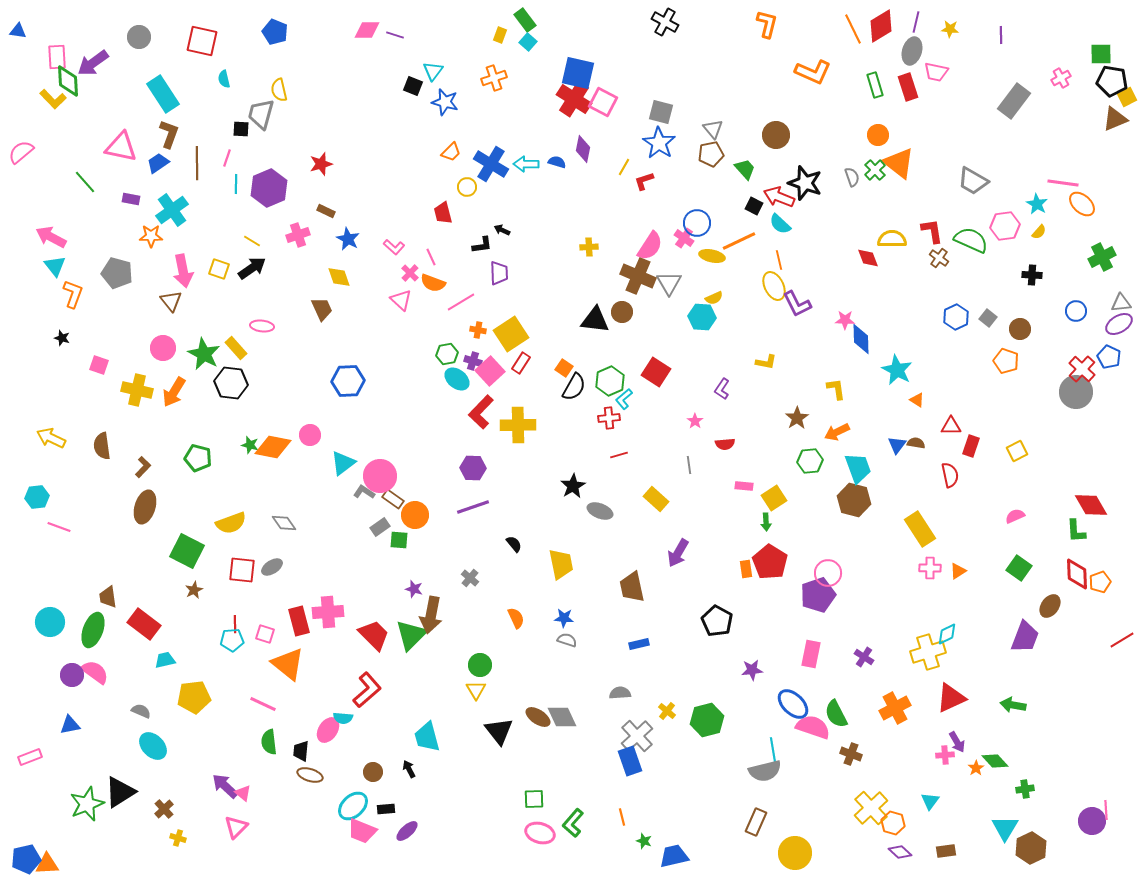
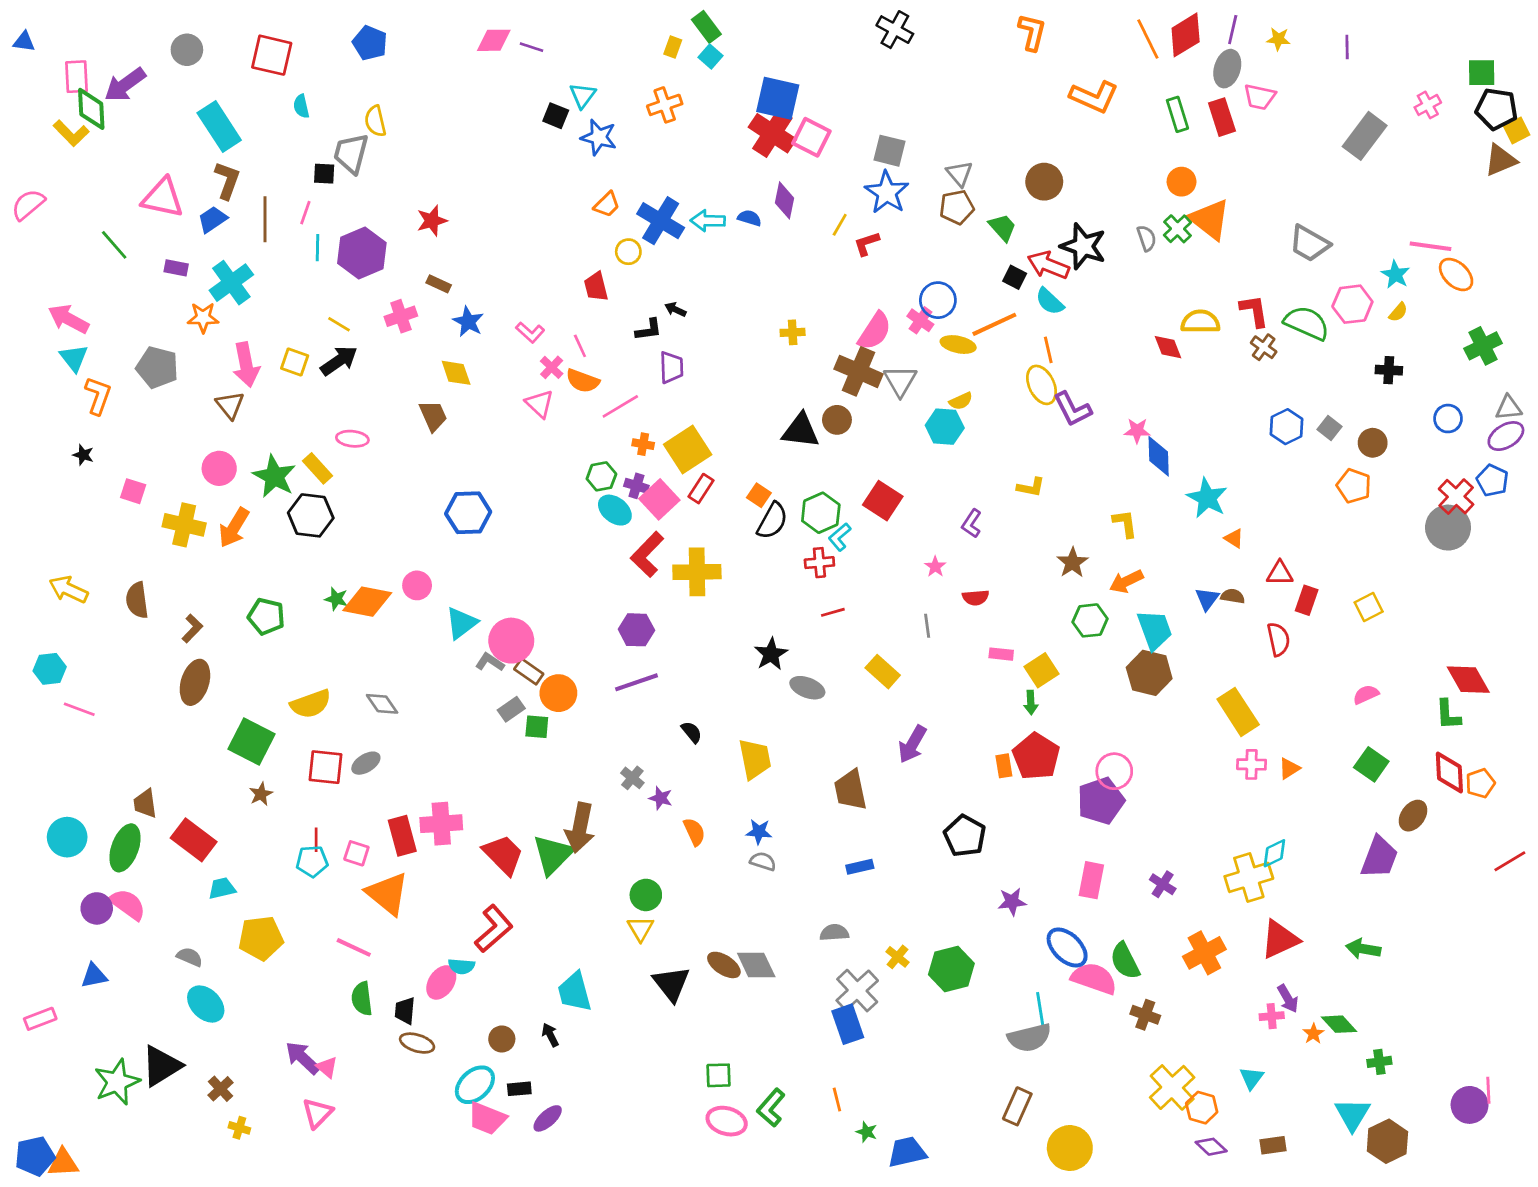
purple star: (414, 589) -> (661, 798), moved

